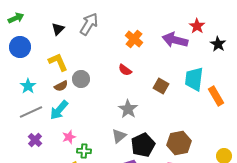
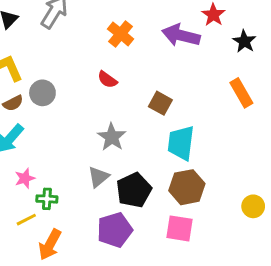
cyan trapezoid: (194, 79) -> (181, 143), moved
orange rectangle: (216, 96) -> (241, 93), moved

